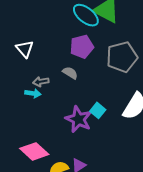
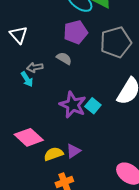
cyan arrow: (33, 93) -> (27, 79), turned 49
cyan square: (98, 110) -> (93, 106), moved

